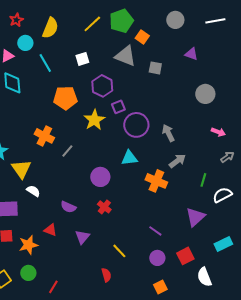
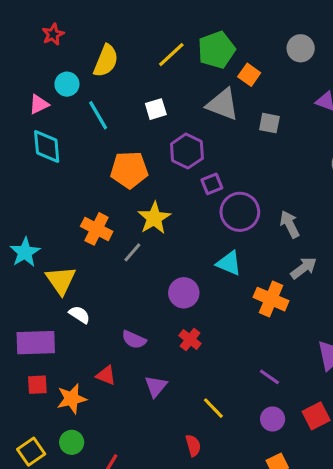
red star: (16, 20) -> (53, 34), moved
yellow star: (94, 120) -> (154, 218), moved
cyan triangle: (129, 158) -> (229, 263), turned 30

